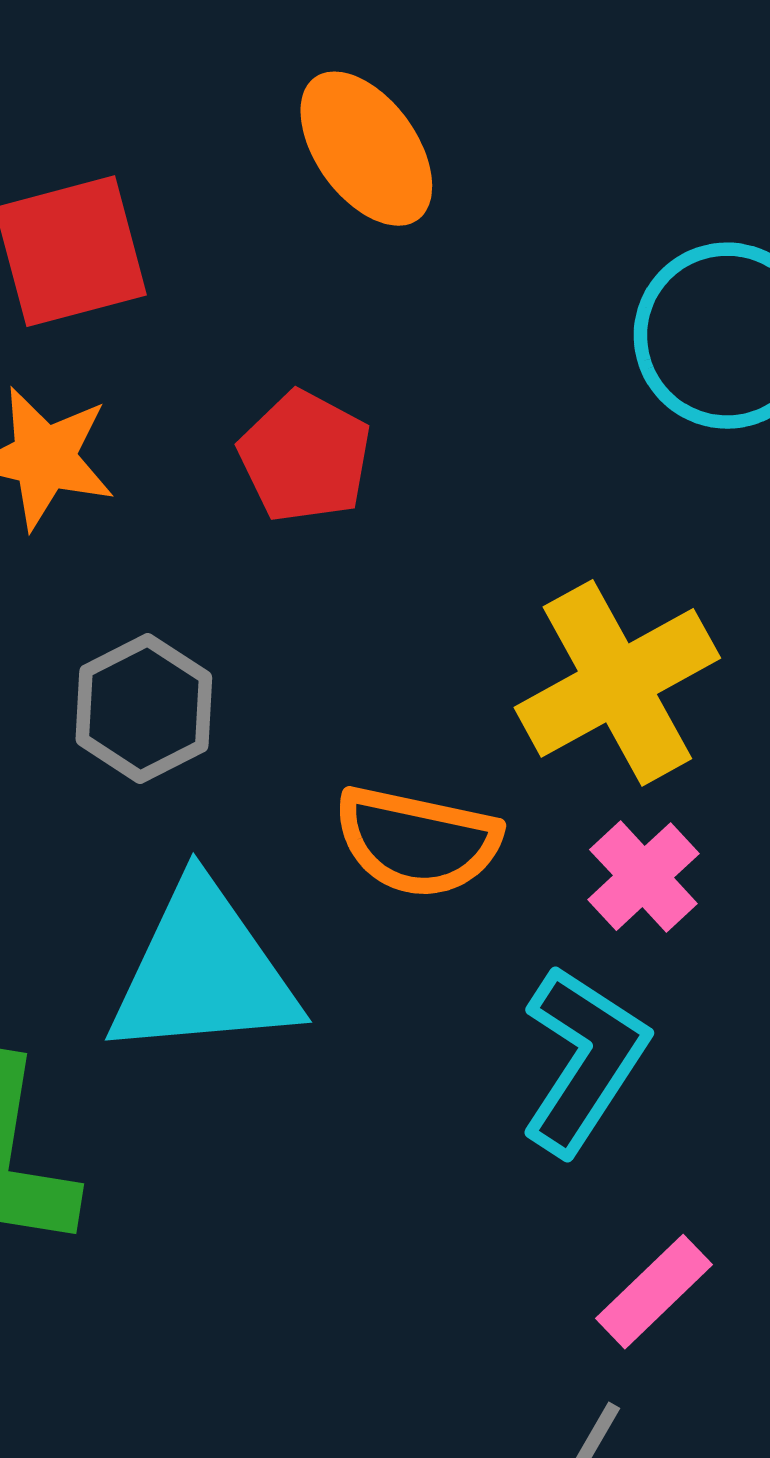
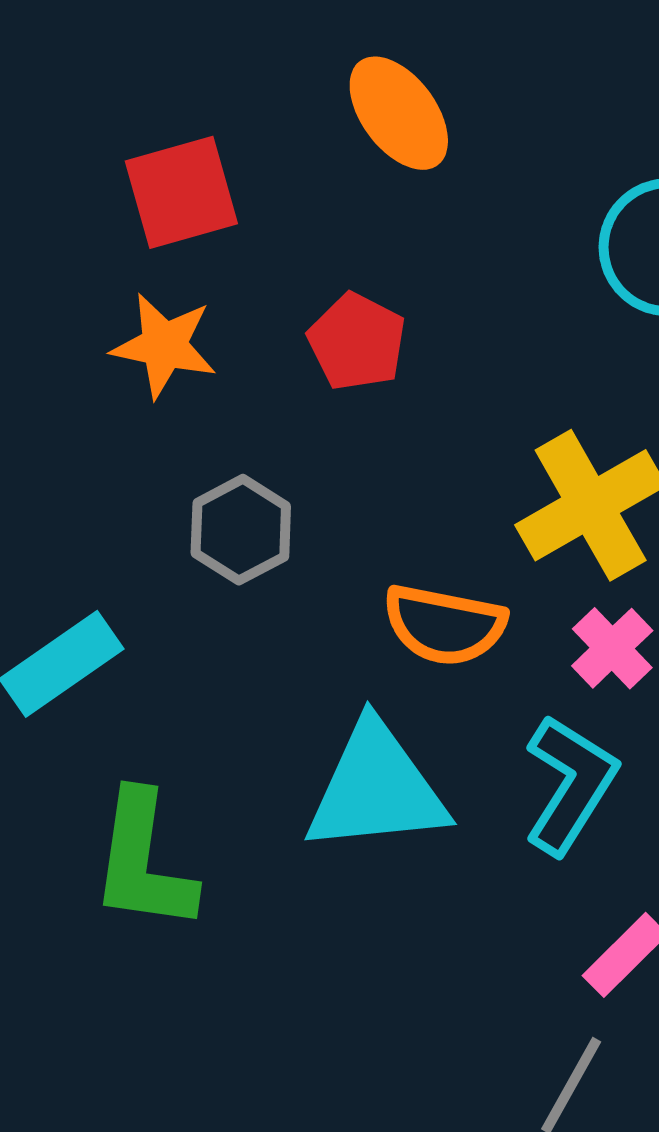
cyan triangle: (203, 972) -> (376, 788), moved

